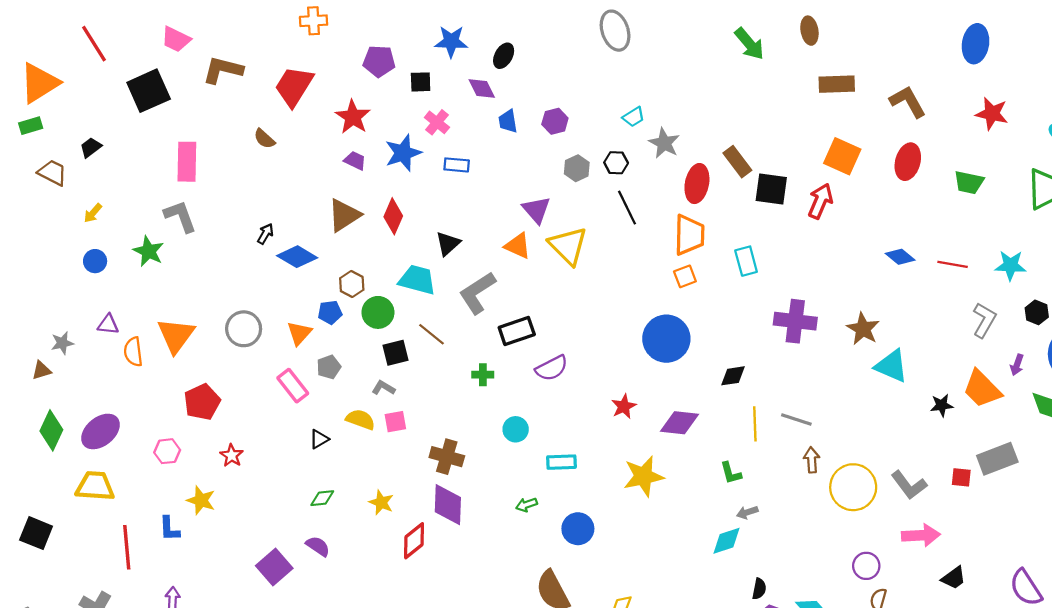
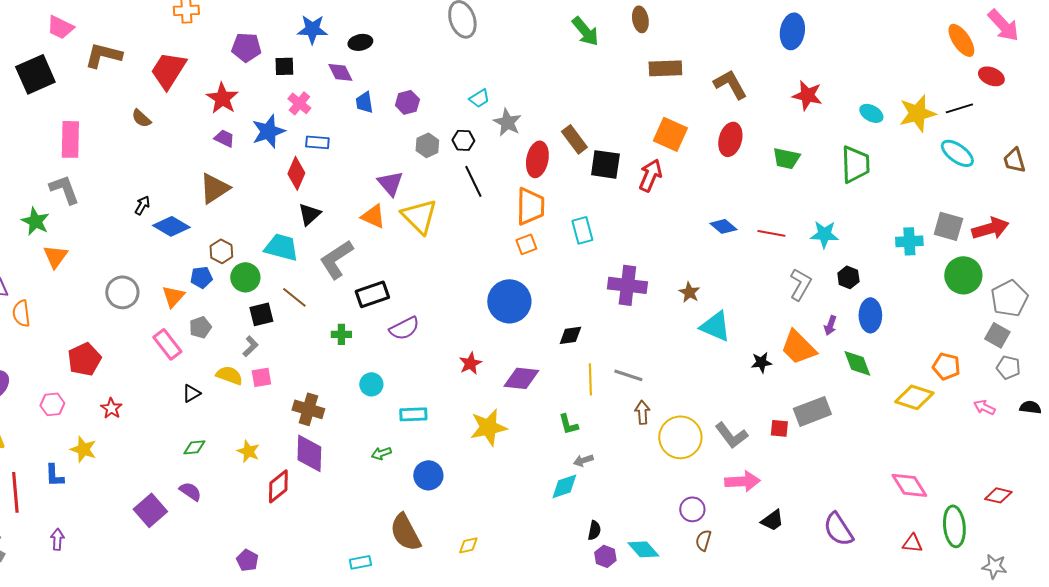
black ellipse: (504, 56) -> (360, 42), turned 50
red diamond: (393, 216) -> (296, 173), moved
brown star: (863, 329) -> (689, 292), size x0.7
orange triangle: (176, 335) -> (55, 256), moved, size x0.7
gray L-shape: (383, 388) -> (250, 346), turned 105

